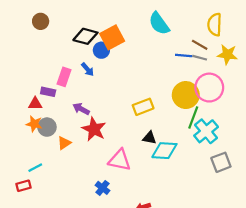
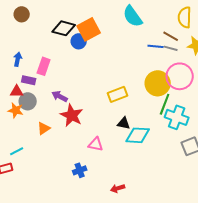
blue arrow: (88, 69) -> (18, 59), moved, turned -128
gray circle: (47, 127) -> (28, 101), moved
cyan cross: (206, 131) -> (177, 117), turned -30
pink triangle: (120, 160) -> (96, 144), size x0.7
blue cross: (102, 188) -> (80, 170), turned 32

